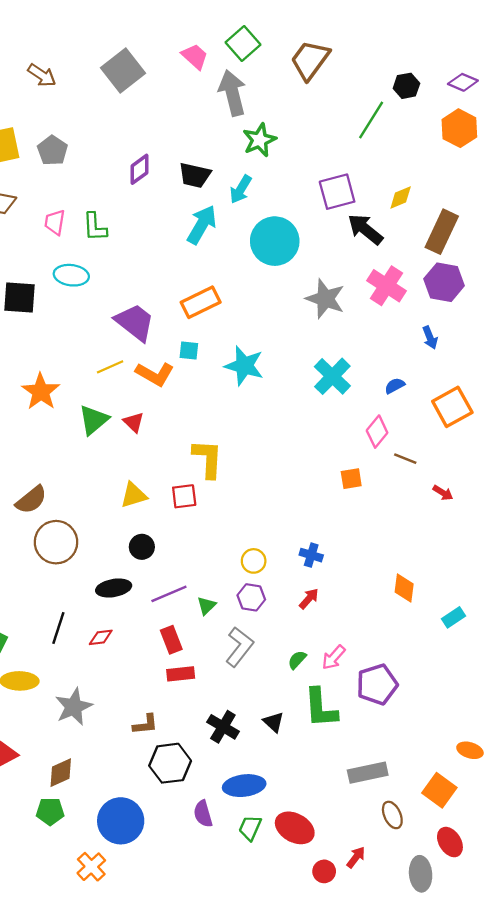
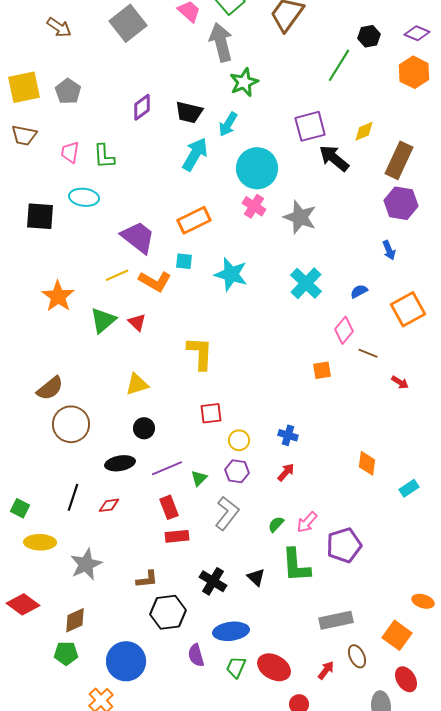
pink cross: (386, 286) -> (254, 206), moved, size x0.7
red square: (184, 496) -> (211, 413), moved
red arrow: (356, 857) -> (326, 670), moved

